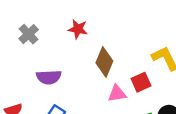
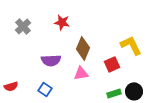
purple semicircle: (49, 77) -> (51, 60), moved
pink triangle: (117, 94) -> (81, 73), moved

